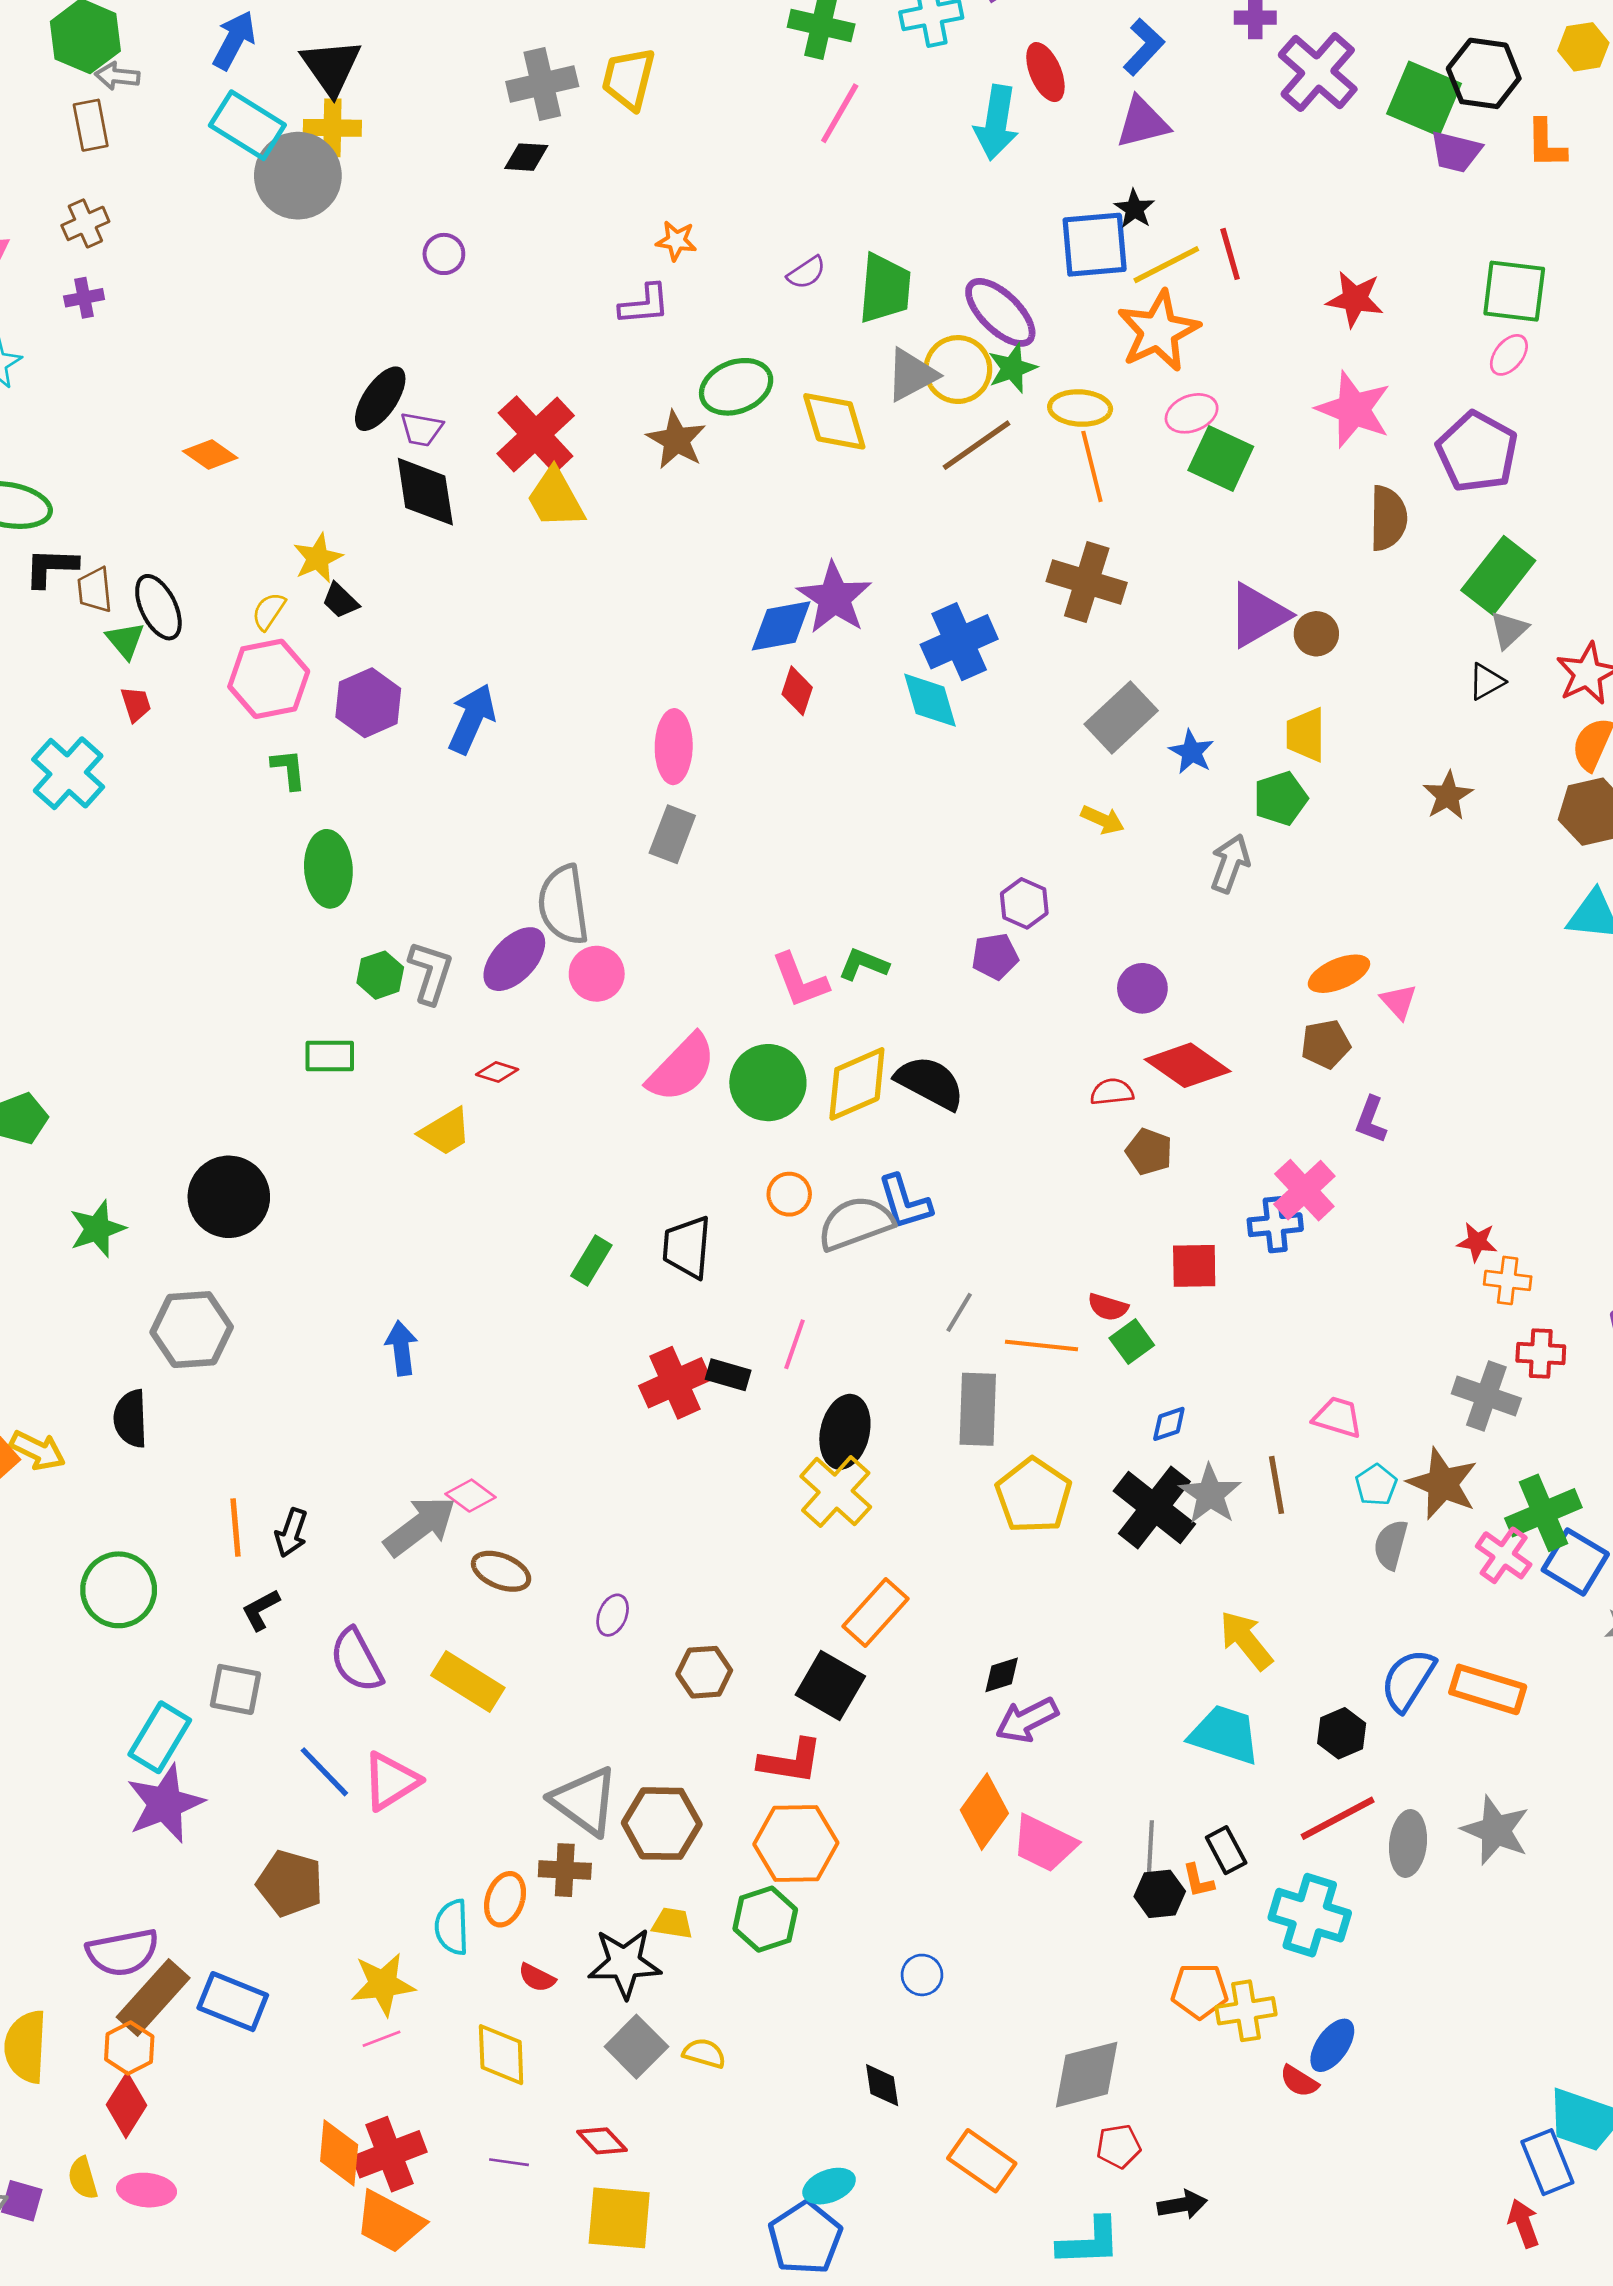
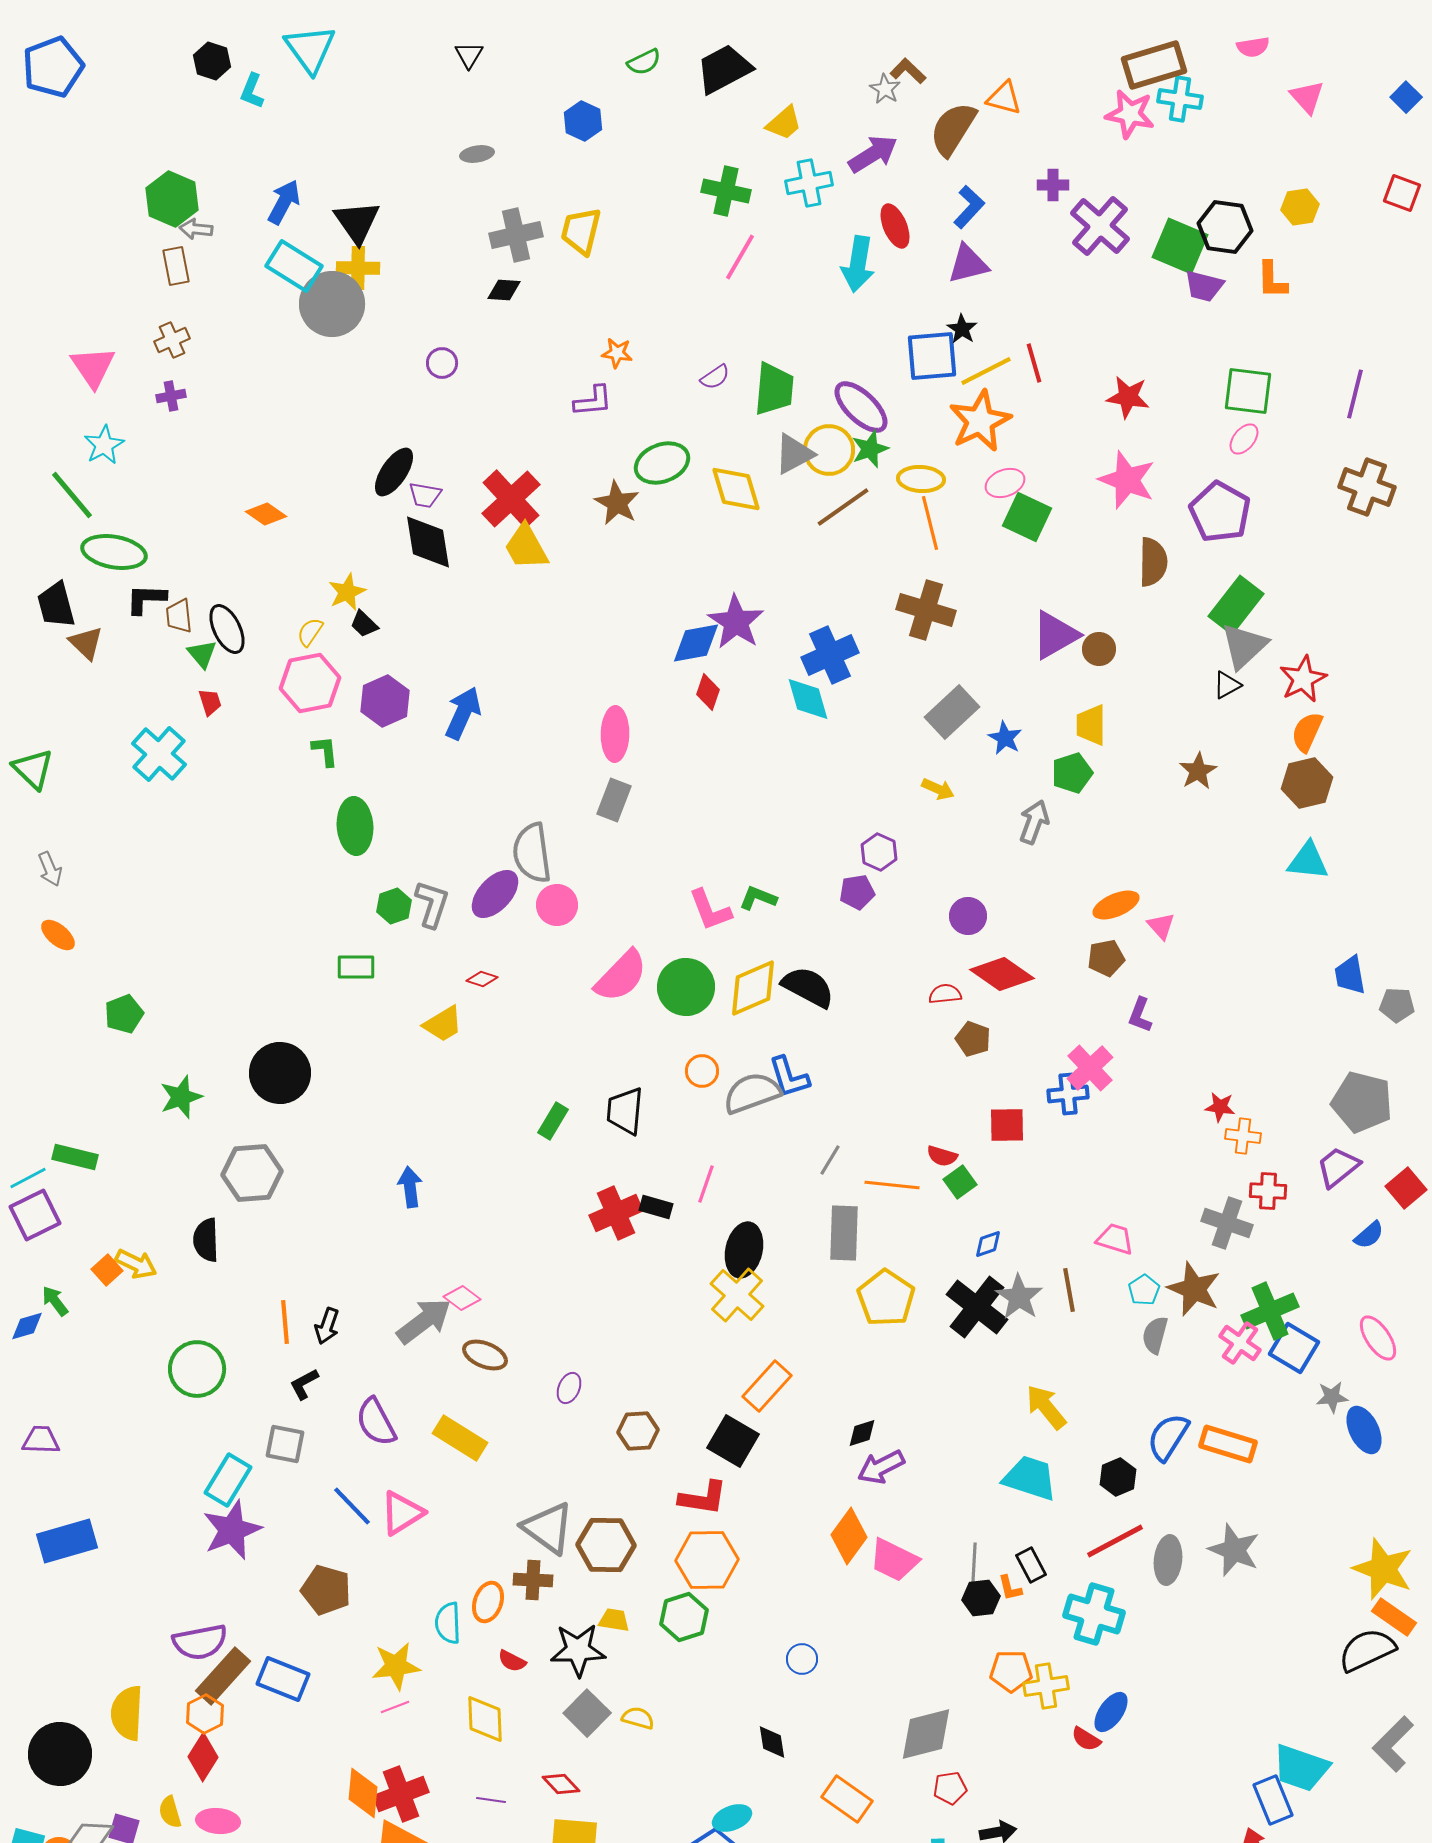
gray triangle: (1509, 630) -> (1244, 646), size x1.6

